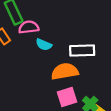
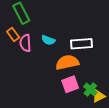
pink semicircle: (29, 27) -> (25, 43), moved, turned -84

